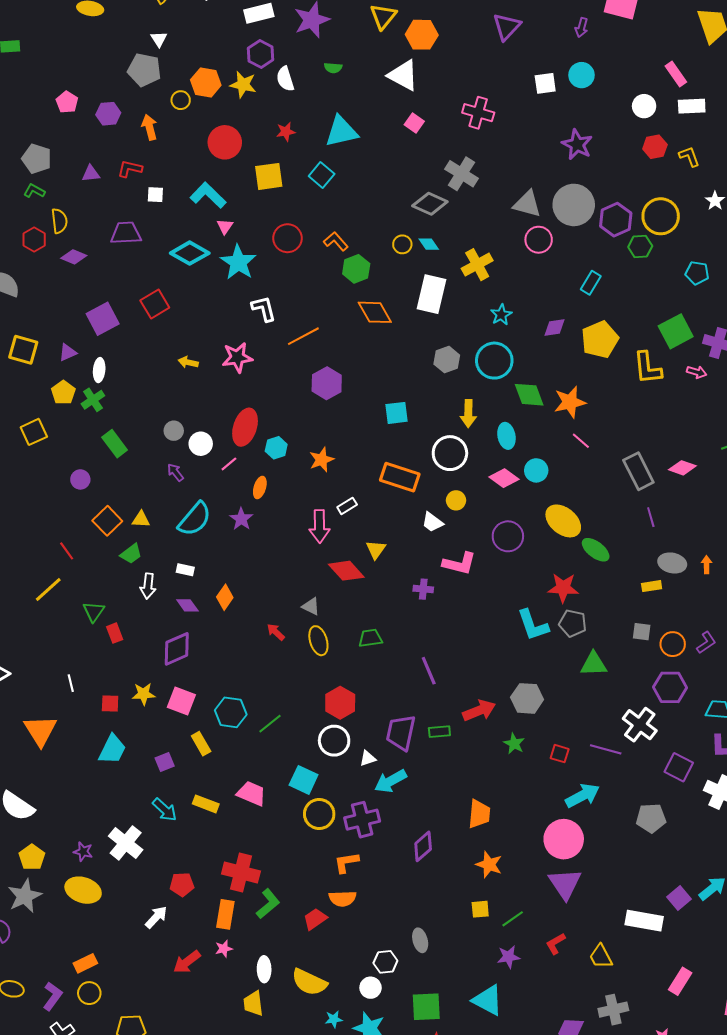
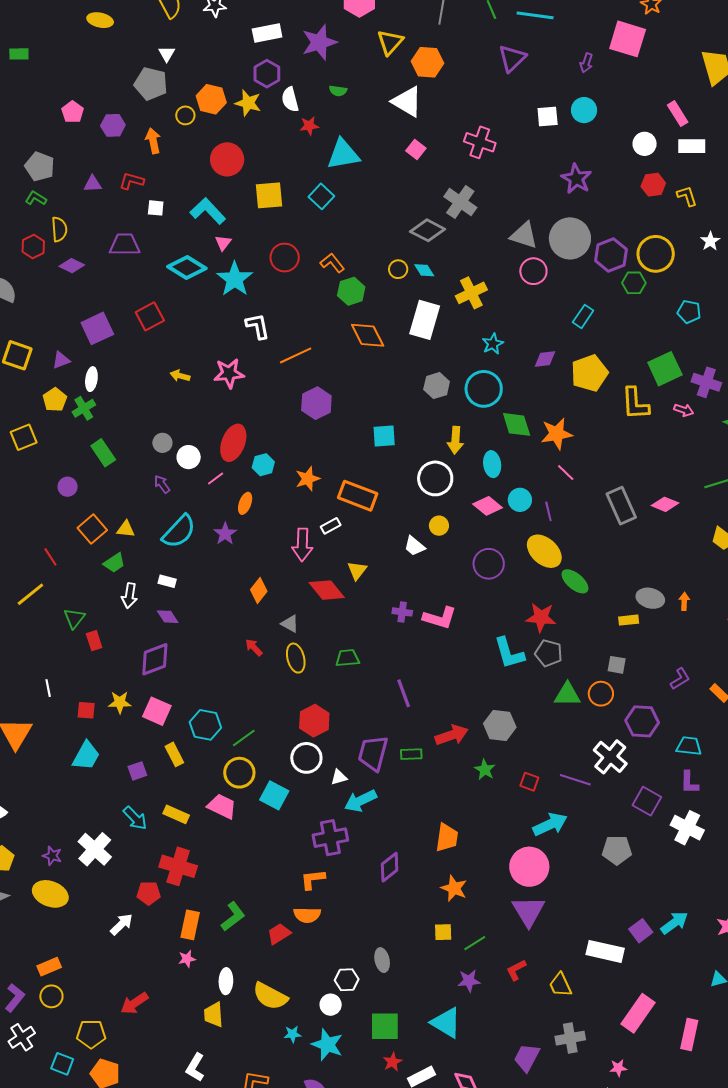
red star: (286, 132) -> (309, 126), moved
orange rectangle: (400, 477) -> (358, 496), moved
purple line: (651, 517) -> (548, 511), moved
pink L-shape: (459, 564) -> (440, 618), moved
orange diamond: (225, 597) -> (259, 591), moved
orange circle: (673, 644) -> (601, 694), moved
yellow circle: (319, 814) -> (239, 773), moved
red cross: (241, 873) -> (178, 866), moved
red arrow: (187, 962) -> (134, 1003), moved
pink rectangle: (680, 981) -> (638, 1013), size x1.4

